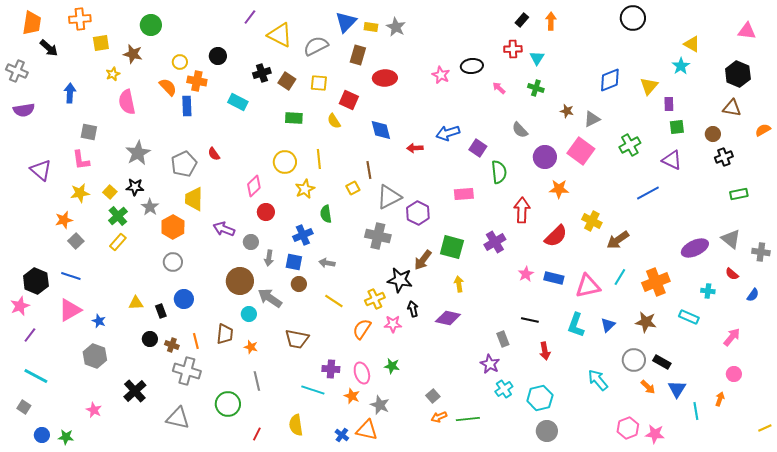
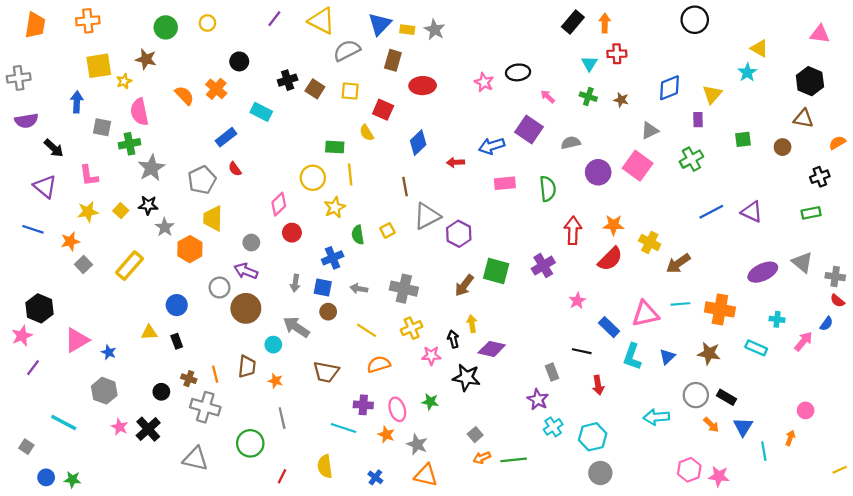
black rectangle: (522, 20) -> (573, 22), size x1.5
yellow triangle: (280, 35) -> (322, 21), moved
yellow square: (101, 43) -> (99, 66), moved, size x1.4
black arrow: (49, 48) -> (54, 148), moved
red cross: (513, 49) -> (617, 54), moved
yellow circle: (180, 62) -> (207, 23), moved
gray cross: (17, 71) -> (19, 78), turned -30
orange cross: (197, 81) -> (216, 89), turned 30
purple rectangle: (669, 104) -> (698, 120), moved
blue rectangle: (187, 106) -> (226, 137), moved, turned 54
brown star: (567, 111) -> (621, 100), moved
green rectangle: (294, 118) -> (335, 147), moved
blue diamond: (381, 130) -> (418, 143), turned 60
gray semicircle: (520, 130) -> (571, 143), turned 120
gray square: (89, 132) -> (102, 127), moved
purple square: (478, 148) -> (529, 129), moved, size x1.4
black cross: (724, 157) -> (820, 177), moved
purple triangle: (672, 160) -> (752, 212), moved
yellow square: (353, 188) -> (387, 230), moved
orange star: (559, 189) -> (614, 225), moved
pink rectangle: (464, 194) -> (505, 183), moved
green cross: (118, 216) -> (130, 144), moved, turned 30
purple arrow: (224, 229) -> (246, 271), moved
gray cross: (378, 236) -> (404, 289), moved
yellow rectangle: (118, 242) -> (130, 266), size x1.5
gray circle: (251, 242) -> (251, 243), moved
gray circle: (173, 262) -> (220, 288), moved
red semicircle: (732, 274) -> (837, 301), moved
blue line: (71, 276) -> (33, 229), moved
cyan line: (620, 277) -> (680, 304), turned 54
blue rectangle: (554, 278) -> (609, 327), moved, turned 30
black star: (400, 280) -> (466, 378), moved
brown circle: (240, 281) -> (246, 308), moved
orange cross: (656, 282) -> (720, 309), turned 32
yellow arrow: (459, 284) -> (472, 324), moved
blue circle: (184, 299) -> (177, 305), moved
orange semicircle: (362, 329) -> (379, 364), moved, turned 40
pink arrow: (732, 337) -> (803, 341), moved
black circle: (150, 339) -> (161, 392), moved
cyan line: (36, 376) -> (64, 423), moved
cyan arrow: (598, 380) -> (656, 417), turned -55
pink star: (94, 410) -> (120, 427), moved
orange triangle: (367, 430) -> (426, 475), moved

